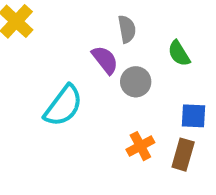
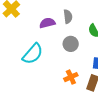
purple semicircle: (105, 60) -> (47, 23), moved, turned -70

